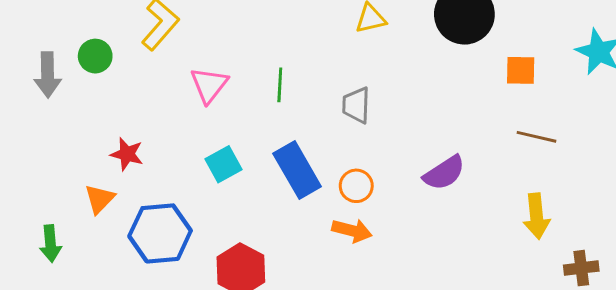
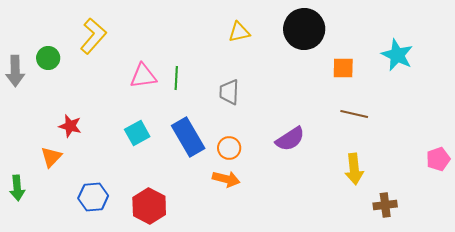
pink triangle: (209, 85) -> (143, 76), moved, turned 44
blue hexagon: (160, 233) -> (93, 197), moved, size x0.7

